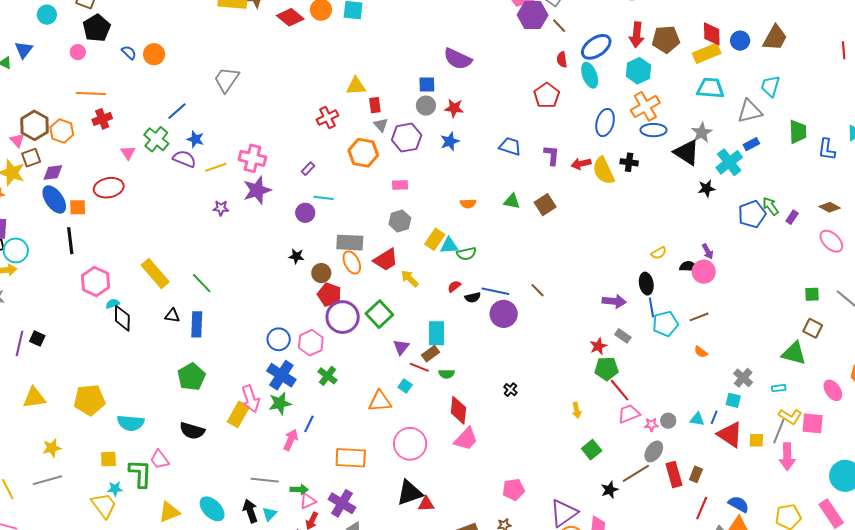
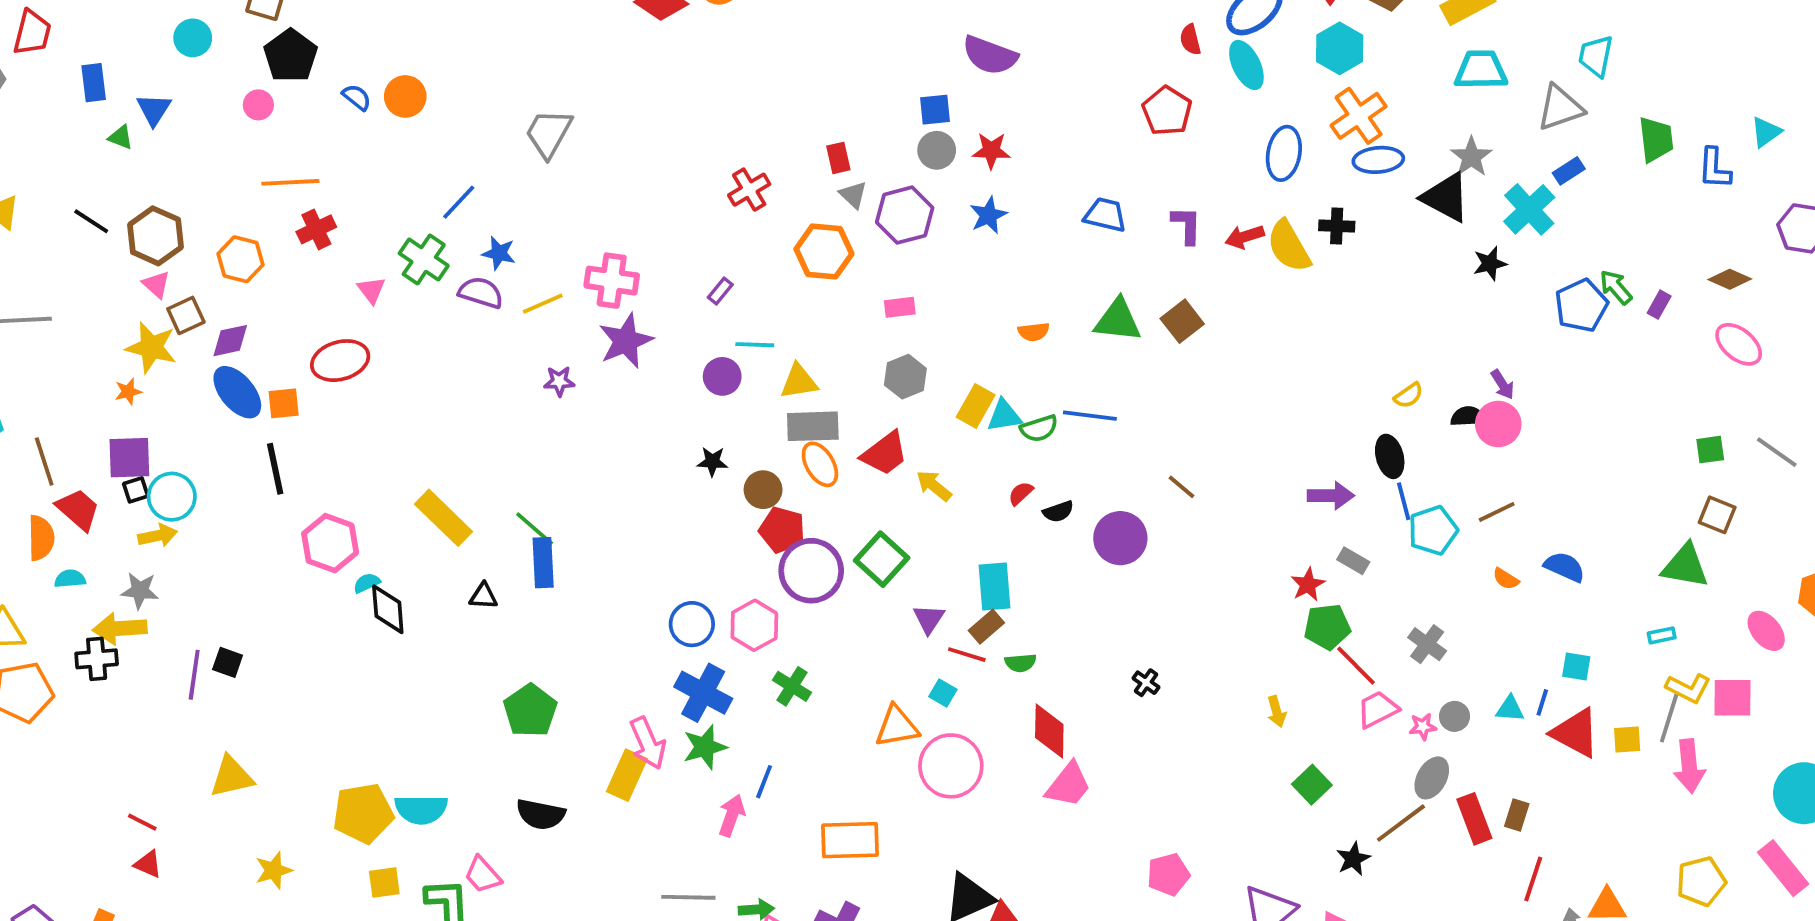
yellow triangle: (356, 86) -> (799, 382), moved
brown hexagon: (34, 125) -> (156, 236), moved
green triangle: (512, 201) -> (1118, 320), size x1.5
blue line: (495, 291) -> (1090, 416), moved
blue rectangle: (197, 324) -> (543, 563), moved
gray cross: (743, 378) -> (1427, 644), moved
yellow pentagon: (89, 400) -> (363, 813), moved
pink circle: (410, 444) -> (951, 766), moved
blue semicircle: (739, 504) -> (1565, 567), moved

